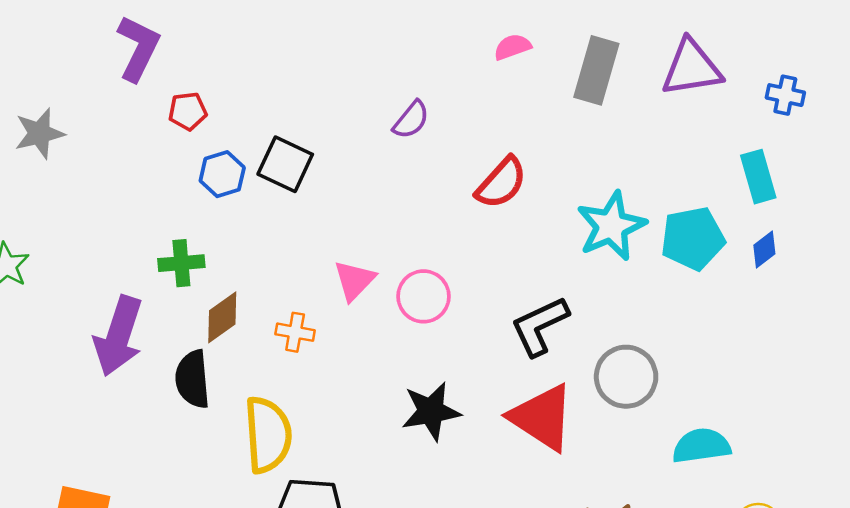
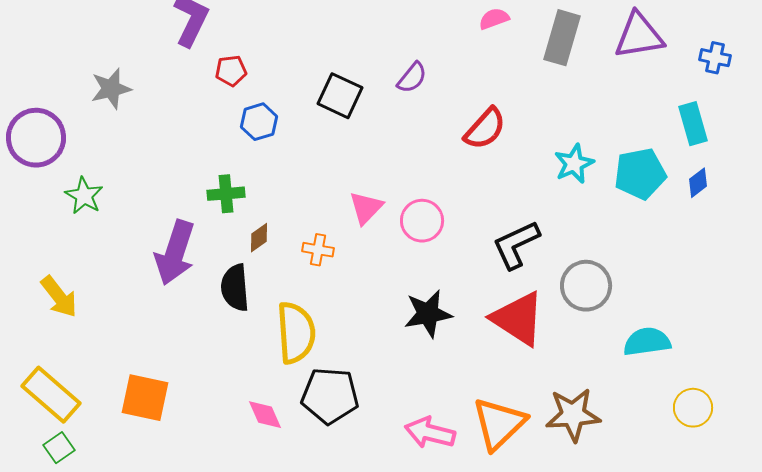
black square: (285, 164) -> (340, 96), moved
cyan star: (611, 226) -> (574, 164), size x0.7
brown diamond: (222, 317) -> (259, 238), size x0.7

